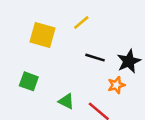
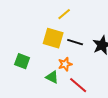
yellow square: (43, 35) -> (53, 38), moved
orange star: (116, 85) -> (65, 64), moved

